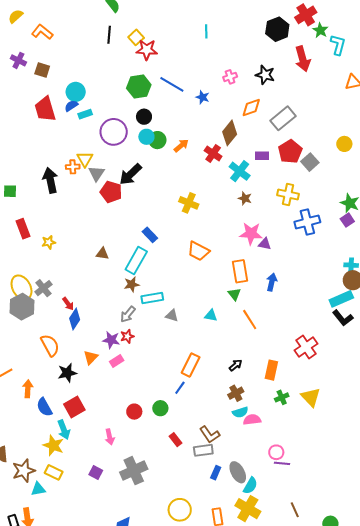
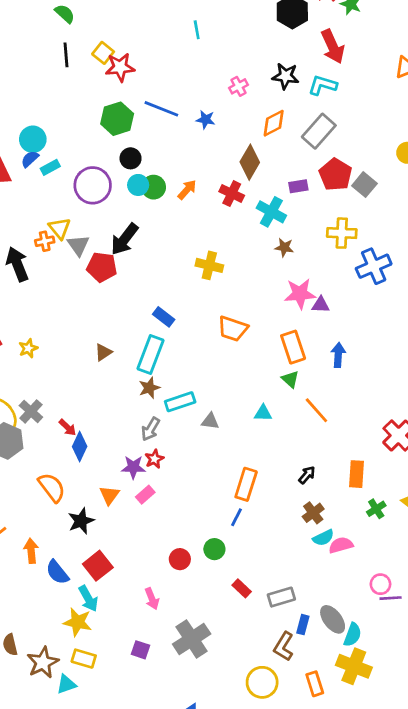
cyan L-shape: (338, 45) -> (323, 85), moved, turned -80
brown triangle: (102, 254) -> (103, 352), turned -32
brown L-shape: (210, 435) -> (284, 646), moved, turned 75

